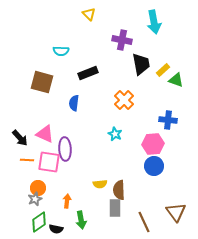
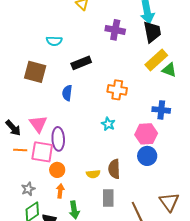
black trapezoid: (141, 64) -> (152, 32), moved
yellow rectangle: (163, 70) -> (156, 60), size x1.6
orange cross: (124, 100) -> (117, 90), turned -36
pink triangle: (45, 134) -> (38, 124), turned 30
orange circle: (38, 188) -> (57, 170), moved
brown semicircle: (119, 190) -> (114, 169), moved

